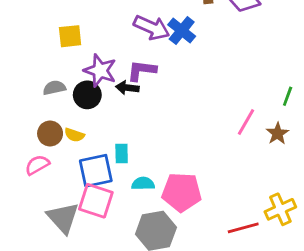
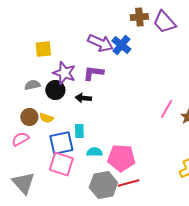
black arrow: (127, 88) -> (83, 98), moved
gray triangle: (63, 218) -> (23, 183), moved
red line: (243, 228) -> (128, 183), moved

